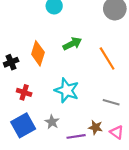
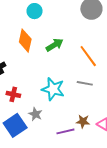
orange diamond: (38, 53) -> (25, 41), moved
gray line: (111, 102) -> (85, 83), moved
gray star: (52, 122) -> (35, 114), moved

